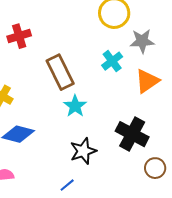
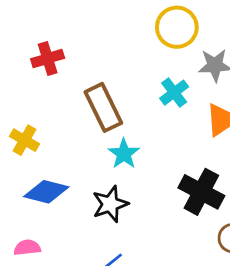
black star: (83, 151) -> (110, 204), moved

